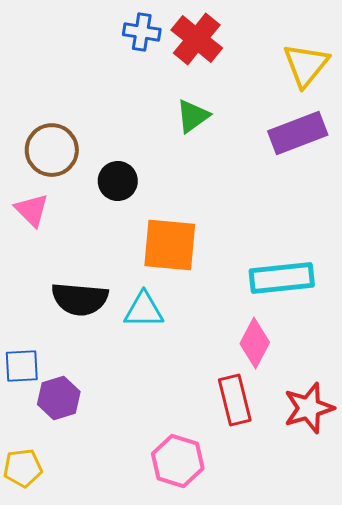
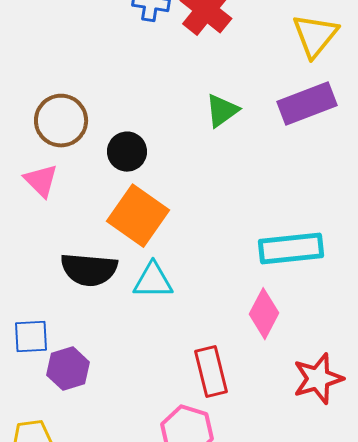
green triangle: (193, 116) -> (222, 111), moved
orange square: (170, 245) -> (138, 216), moved, turned 30
red rectangle: (235, 400) -> (211, 372), moved

